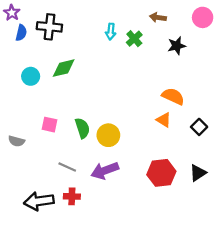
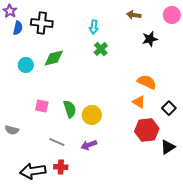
green cross: (134, 39) -> (101, 49), moved
gray semicircle: (16, 141) -> (12, 130), moved
purple arrow: (105, 171) -> (89, 145), size x0.7
red hexagon: (161, 173) -> (147, 130), moved

